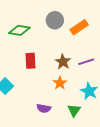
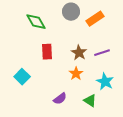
green diamond: (19, 30) -> (36, 22), turned 50
purple semicircle: (44, 108) -> (60, 99), turned -48
green triangle: (74, 110) -> (90, 101), turned -32

